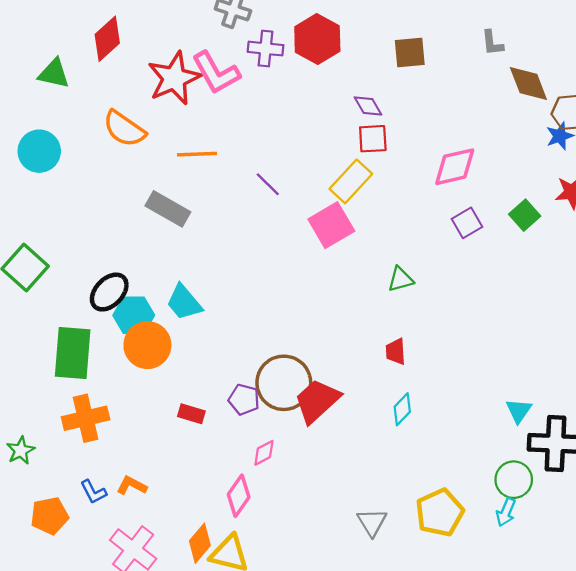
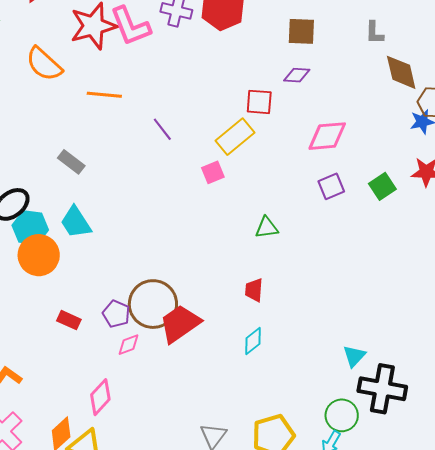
purple diamond: (368, 106) -> (297, 75), moved, turned -64
gray rectangle: (168, 209) -> (71, 162), moved, size x0.7
pink square: (331, 225) -> (213, 172), size x0.6
pink diamond: (264, 453) -> (129, 345), moved

